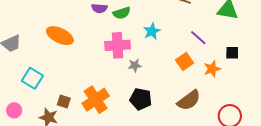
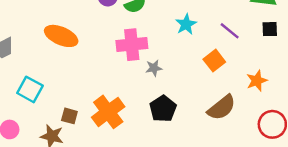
cyan star: (152, 31) -> (186, 24), moved
black square: (232, 53) -> (270, 29), moved
orange star: (212, 69) -> (257, 81), moved
black pentagon: (141, 99) -> (163, 109), turned 30

